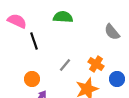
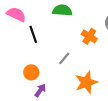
orange cross: (96, 64) -> (89, 36), moved

